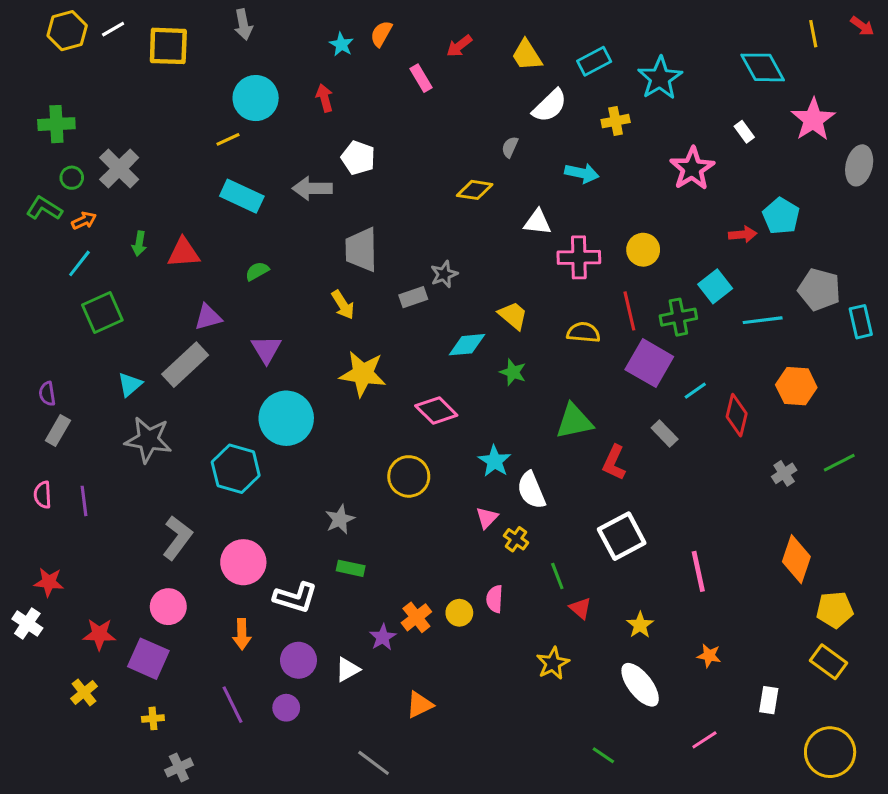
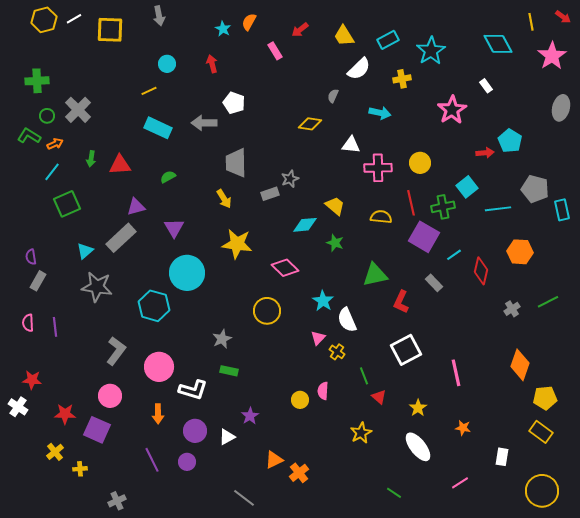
cyan circle: (256, 98) -> (167, 64), size x0.6
pink star: (813, 119) -> (552, 56), moved
orange cross: (416, 617) -> (299, 473), moved
yellow cross: (153, 718) -> (80, 469), moved

